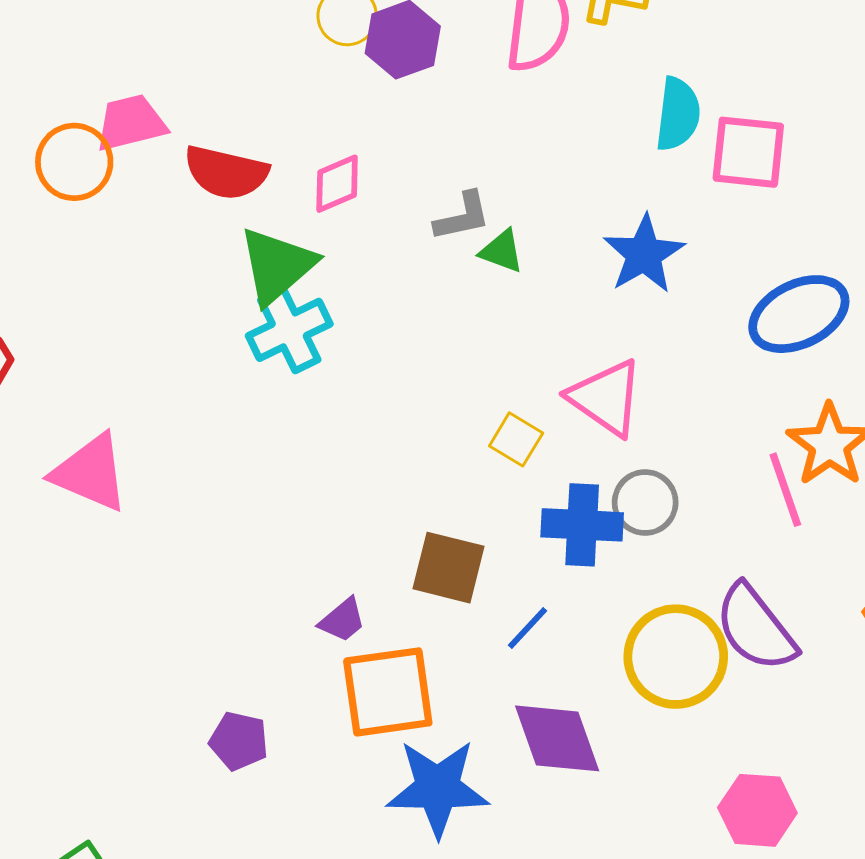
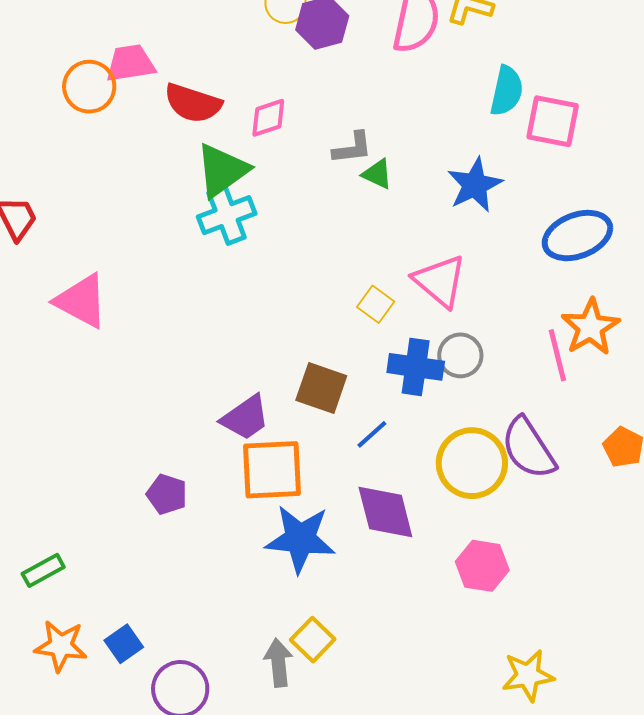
purple trapezoid: (342, 620) -> (245, 418), size x1.5
pink hexagon: (757, 810) -> (482, 566), moved

